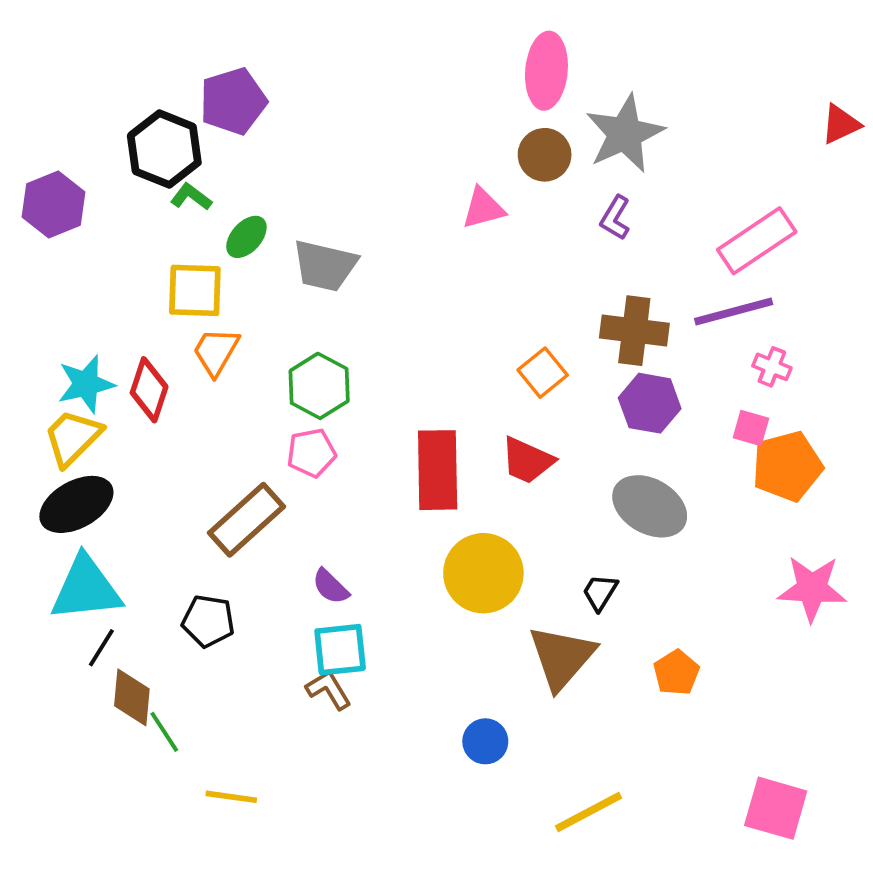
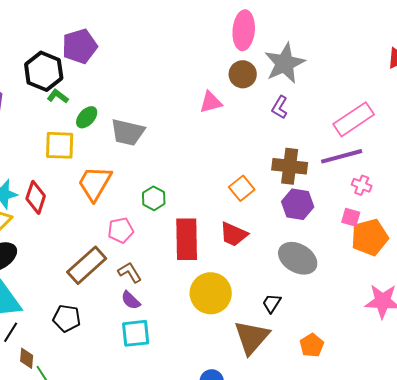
orange trapezoid: (216, 352) -> (95, 183), moved, size x1.4
green hexagon: (319, 386) -> (154, 198), moved, size x0.7
brown L-shape: (329, 690) -> (130, 272), moved
brown diamond: (132, 697) -> (27, 358), size x0.7

